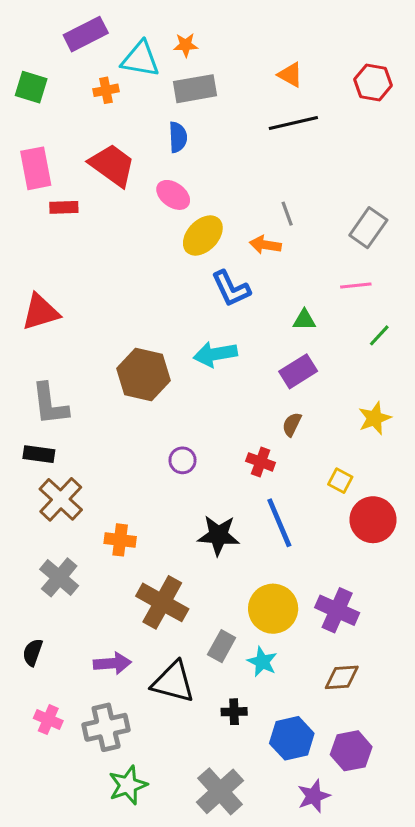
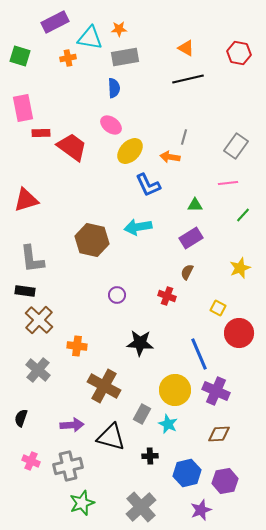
red trapezoid: (112, 165) -> (72, 147), moved
gray line: (287, 214) -> (184, 137), turned 35
blue line: (279, 523) -> (199, 354), moved

